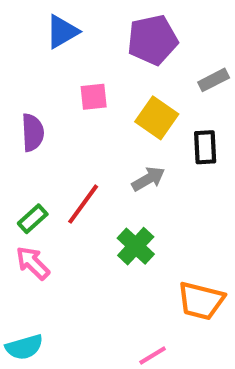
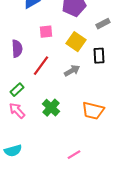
red line: (83, 204) -> (41, 66), moved
green cross: (136, 246) -> (51, 108), moved
orange trapezoid: (201, 301) -> (93, 111), moved

